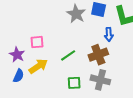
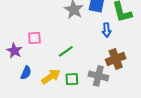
brown cross: (98, 55) -> (116, 59), moved
yellow arrow: (38, 66) -> (51, 77), moved
blue semicircle: (18, 76) -> (26, 73), moved

